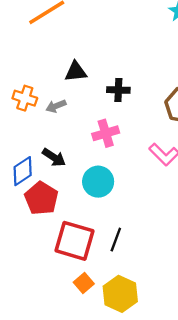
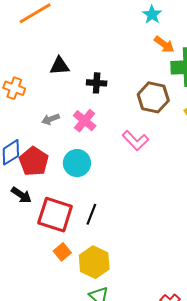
gray arrow: (56, 106) -> (50, 119), moved
pink cross: (106, 133) -> (85, 121), turned -35
black arrow: (54, 157) -> (21, 195), moved
red pentagon: (41, 198) -> (34, 161), moved

